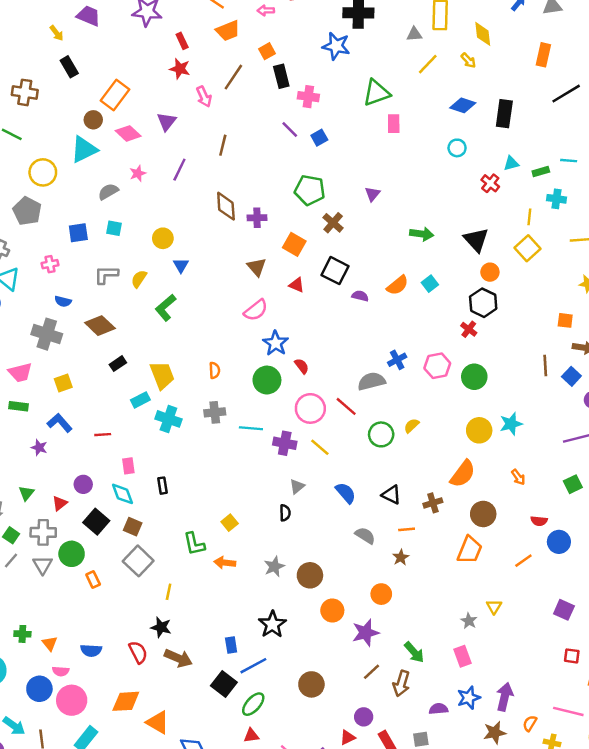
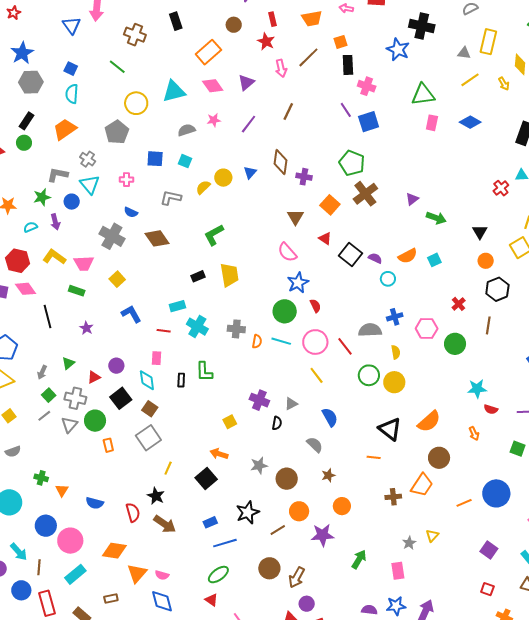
blue diamond: (463, 105) -> (470, 122), moved
brown circle: (93, 120) -> (234, 25), moved
blue square: (319, 138) -> (369, 122), size x1.5
cyan circle: (457, 148) -> (388, 279), moved
purple triangle: (372, 194) -> (412, 199), moved
brown cross: (333, 223) -> (365, 194), size x1.4
black triangle: (476, 240) -> (480, 232), size x0.7
blue triangle: (181, 265) -> (250, 173), moved
black square: (335, 271) -> (350, 254), moved
yellow semicircle: (139, 279) -> (203, 187), moved
black hexagon: (483, 303) -> (497, 289), moved
pink semicircle: (256, 310) -> (287, 252), turned 75
black rectangle: (118, 364) -> (198, 276), moved
brown line: (545, 365) -> (488, 325), moved
orange semicircle: (214, 370) -> (257, 341), moved
yellow trapezoid: (162, 375) -> (229, 275), moved
yellow square: (63, 383) -> (117, 279), turned -35
blue L-shape: (60, 423) -> (131, 314), moved
yellow semicircle: (412, 426) -> (396, 352), moved, turned 112
cyan line: (251, 428) -> (281, 341), moved
yellow circle: (479, 430) -> (394, 382), moved
red line: (103, 435) -> (164, 331), moved
purple cross: (285, 443) -> (259, 400), moved
green square: (573, 484) -> (518, 449), turned 35
black triangle: (391, 495) -> (390, 429), moved, size x1.4
brown cross: (433, 503) -> (393, 497), moved
red semicircle: (539, 521) -> (491, 409), moved
gray semicircle: (365, 536) -> (315, 445), moved
blue circle: (559, 542) -> (496, 493), size x1.4
green L-shape: (194, 544) -> (204, 372), moved
brown star: (401, 557) -> (328, 475), moved
blue rectangle: (231, 645) -> (210, 522), turned 64
green arrow: (414, 652) -> (359, 559), turned -120
pink semicircle: (61, 671) -> (162, 575), moved
brown line: (372, 672) -> (278, 530), moved
brown arrow: (401, 683) -> (297, 577), moved
black square: (224, 684) -> (206, 479), moved
orange triangle: (158, 722) -> (137, 573), turned 30
red triangle: (251, 735) -> (211, 600), turned 32

